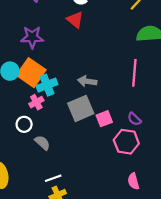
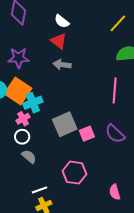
gray arrow: (87, 81) -> (62, 65), moved
purple semicircle: (134, 119) -> (115, 134), size x1.5
white circle: (24, 124) -> (22, 137), moved
pink hexagon: (126, 142) -> (75, 173), moved

